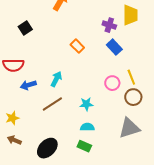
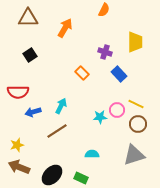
purple cross: (109, 25) -> (105, 52), moved
yellow line: (131, 77) -> (136, 104), turned -42
cyan star: (86, 104) -> (100, 117), moved
brown arrow: (14, 140) -> (19, 167), size x1.5
green rectangle: (84, 146) -> (81, 178), moved

